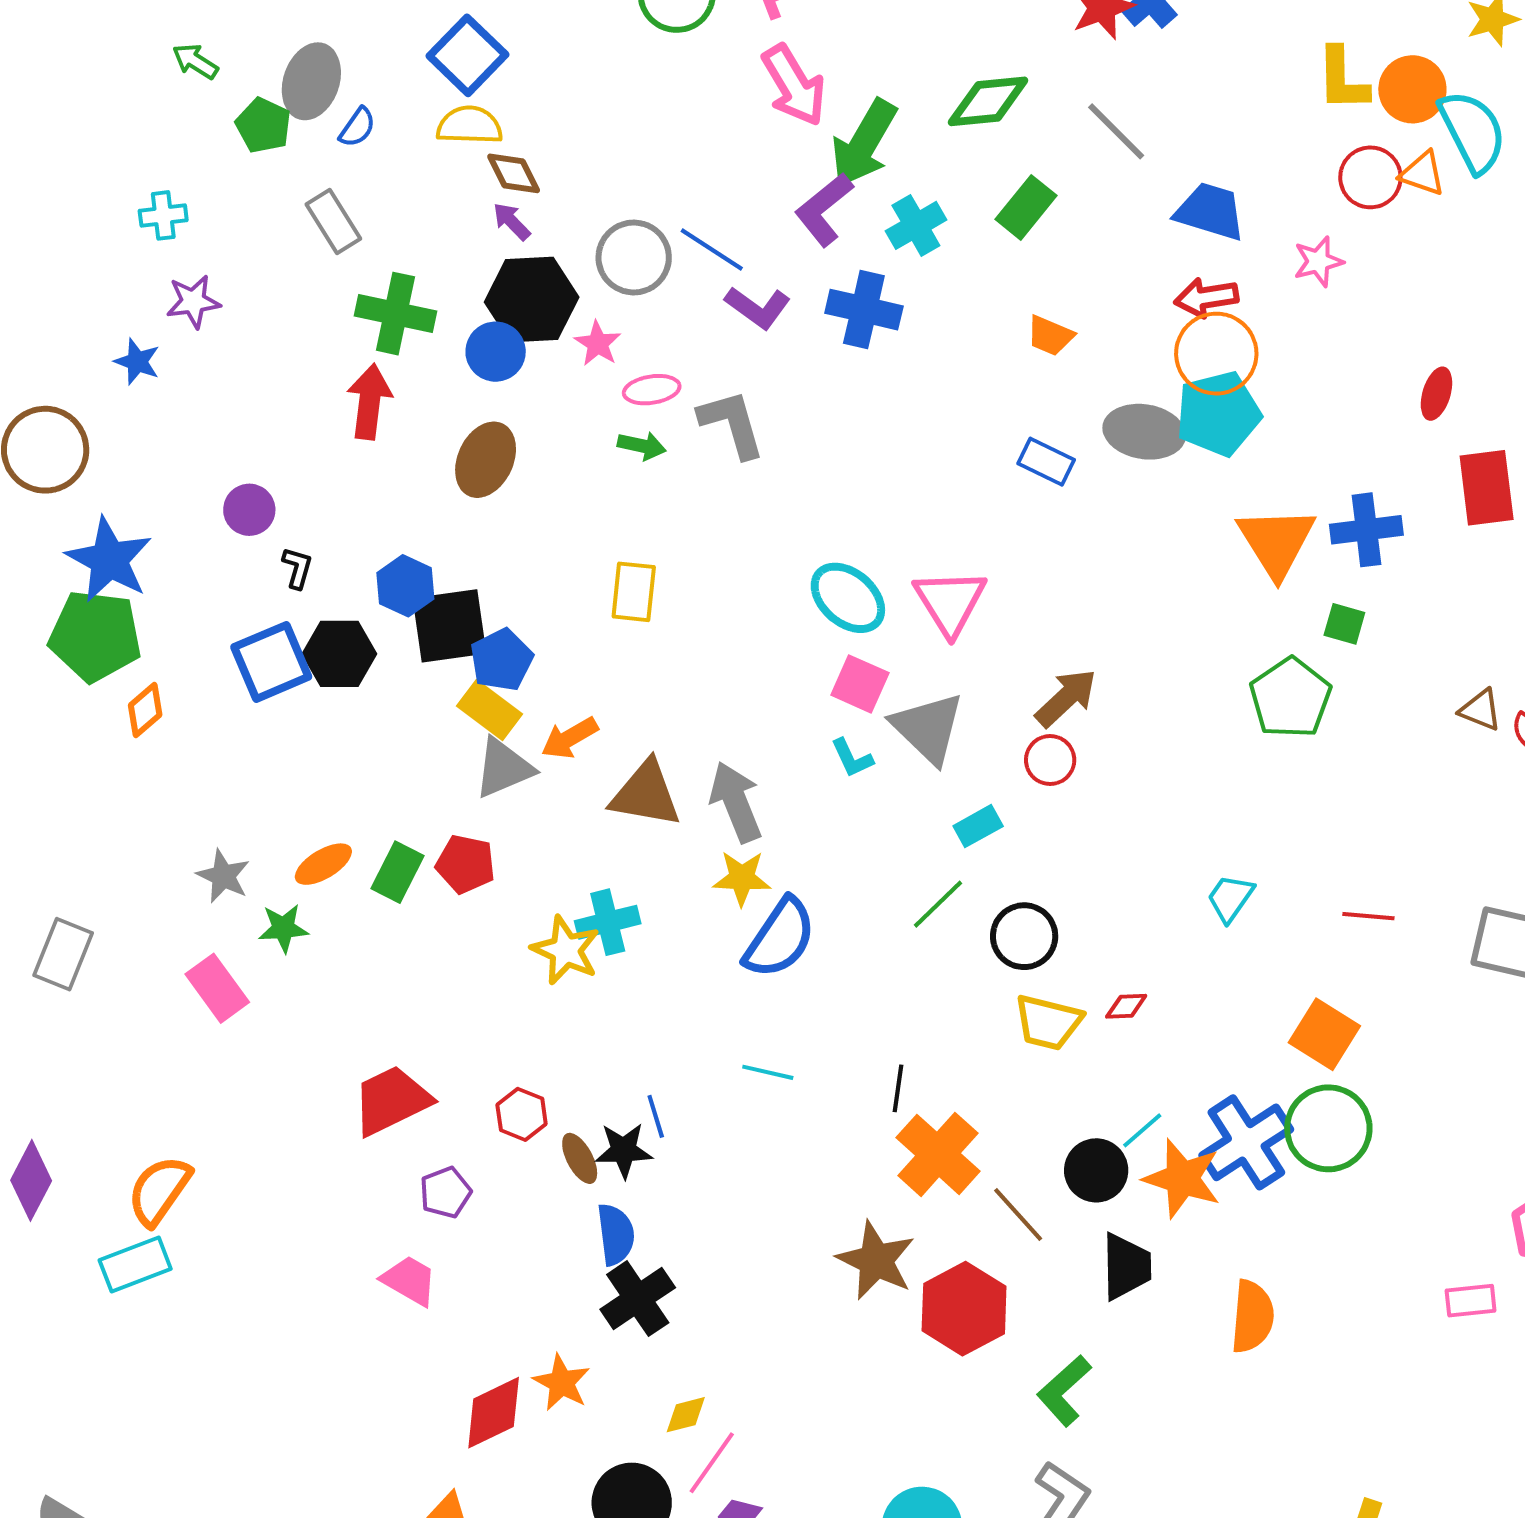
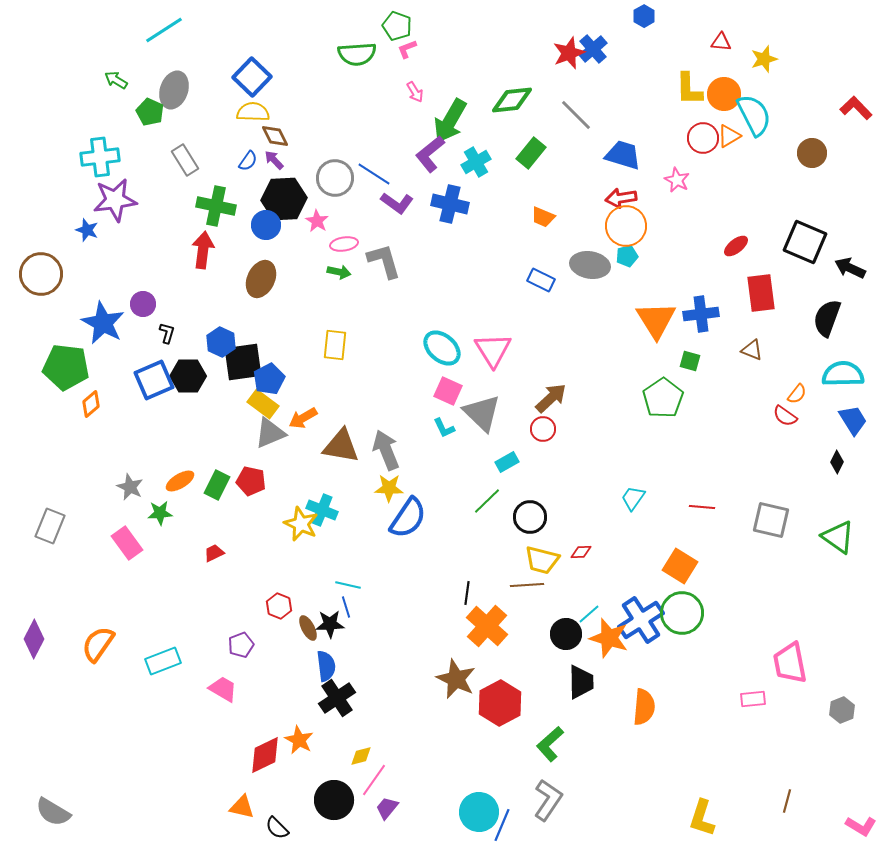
pink arrow: (794, 85) -> (415, 92), size x0.5
blue semicircle: (357, 127) -> (248, 161), moved
orange triangle: (1422, 173) -> (729, 136), turned -50
cyan cross: (163, 215) -> (100, 157), size x1.6
pink star: (1318, 262) -> (677, 180), turned -30
purple star: (193, 302) -> (115, 200), size x1.6
red ellipse: (1436, 394) -> (736, 246), turned 35
cyan pentagon: (1218, 414) -> (627, 256), size x0.5
blue star: (109, 560) -> (103, 323), moved
brown triangle: (1481, 710) -> (752, 350), moved
cyan cross: (608, 922) -> (322, 510), turned 36
cyan line: (768, 1072) -> (348, 585), moved
red trapezoid: (391, 1100) -> (214, 553), moved, size x0.5
brown line: (1018, 1214) -> (527, 585), moved, turned -52
cyan rectangle: (135, 1265) -> (163, 661), moved

